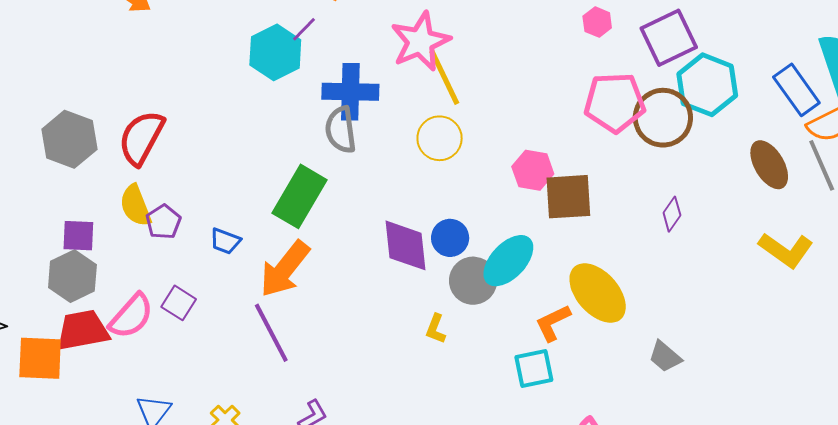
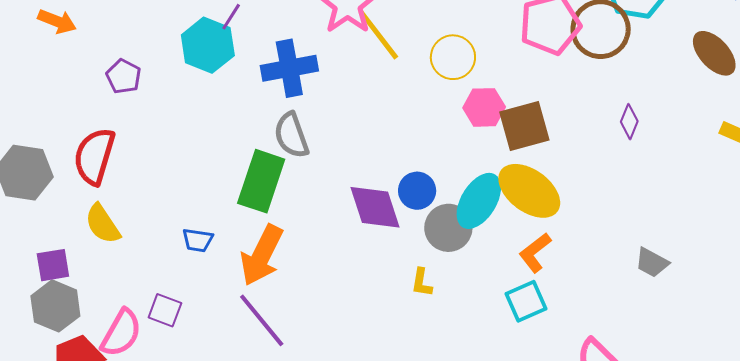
gray semicircle: (341, 130) -> (291, 135), moved
yellow circle: (440, 138) -> (453, 57), moved
purple pentagon: (163, 222) -> (124, 76), moved
yellow ellipse: (598, 293) -> (529, 191), moved

